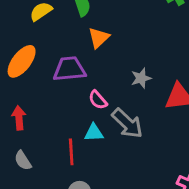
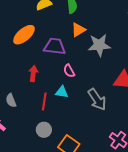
gray star: (141, 78) -> (99, 45), moved, size x1.6
red arrow: (19, 118) -> (33, 74), moved
gray arrow: (127, 123) -> (97, 99), moved

